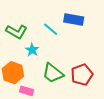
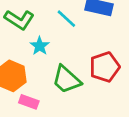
red pentagon: (82, 75) -> (105, 67), moved

